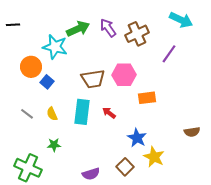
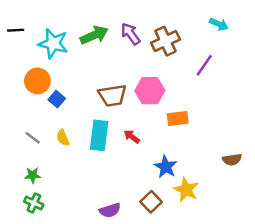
cyan arrow: (181, 20) -> (219, 24), size x0.7
cyan star: (55, 47) -> (53, 44), moved
green star: (54, 145) -> (33, 175), moved
green cross: (28, 168) -> (34, 203), size x0.6

